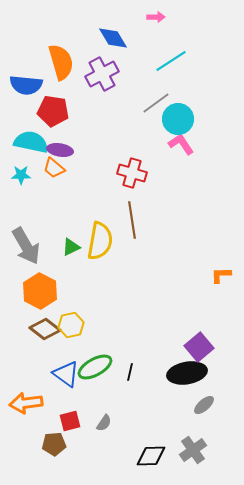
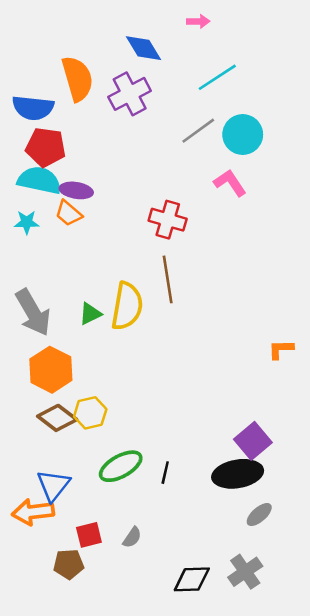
red pentagon: (53, 111) -> (46, 147), moved
cyan circle: (178, 119) -> (243, 135), moved
blue triangle: (66, 374) -> (53, 485), moved, turned 32

